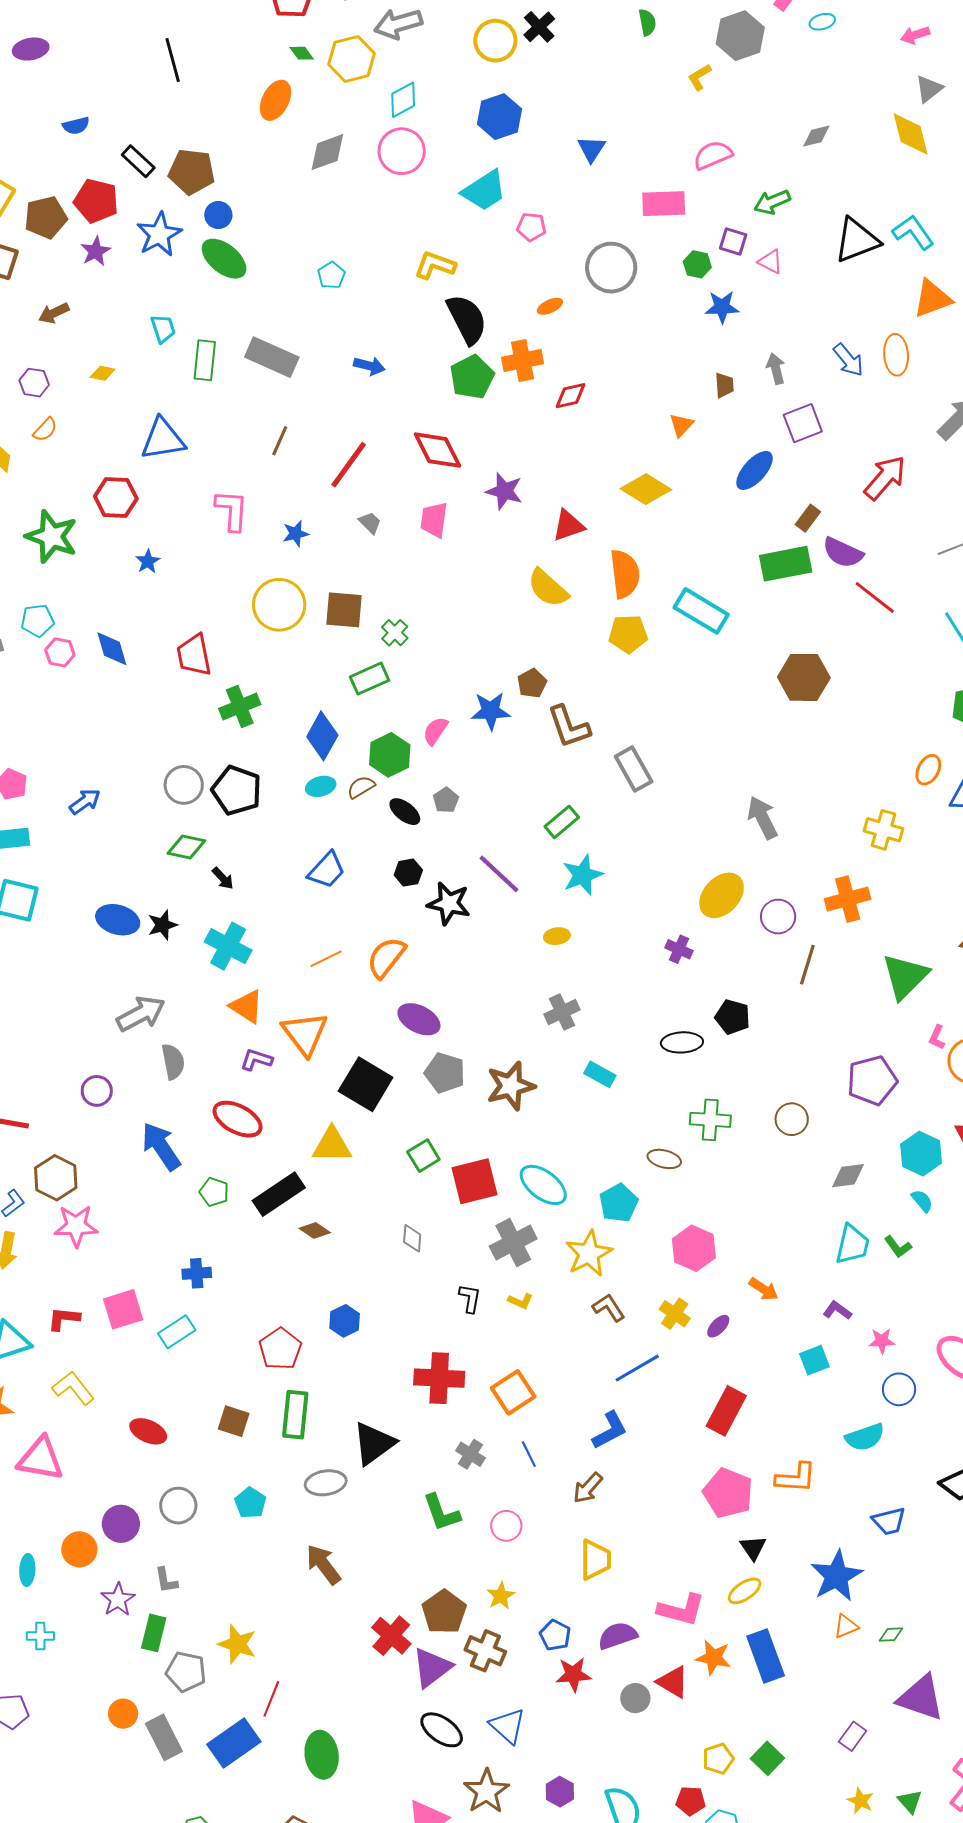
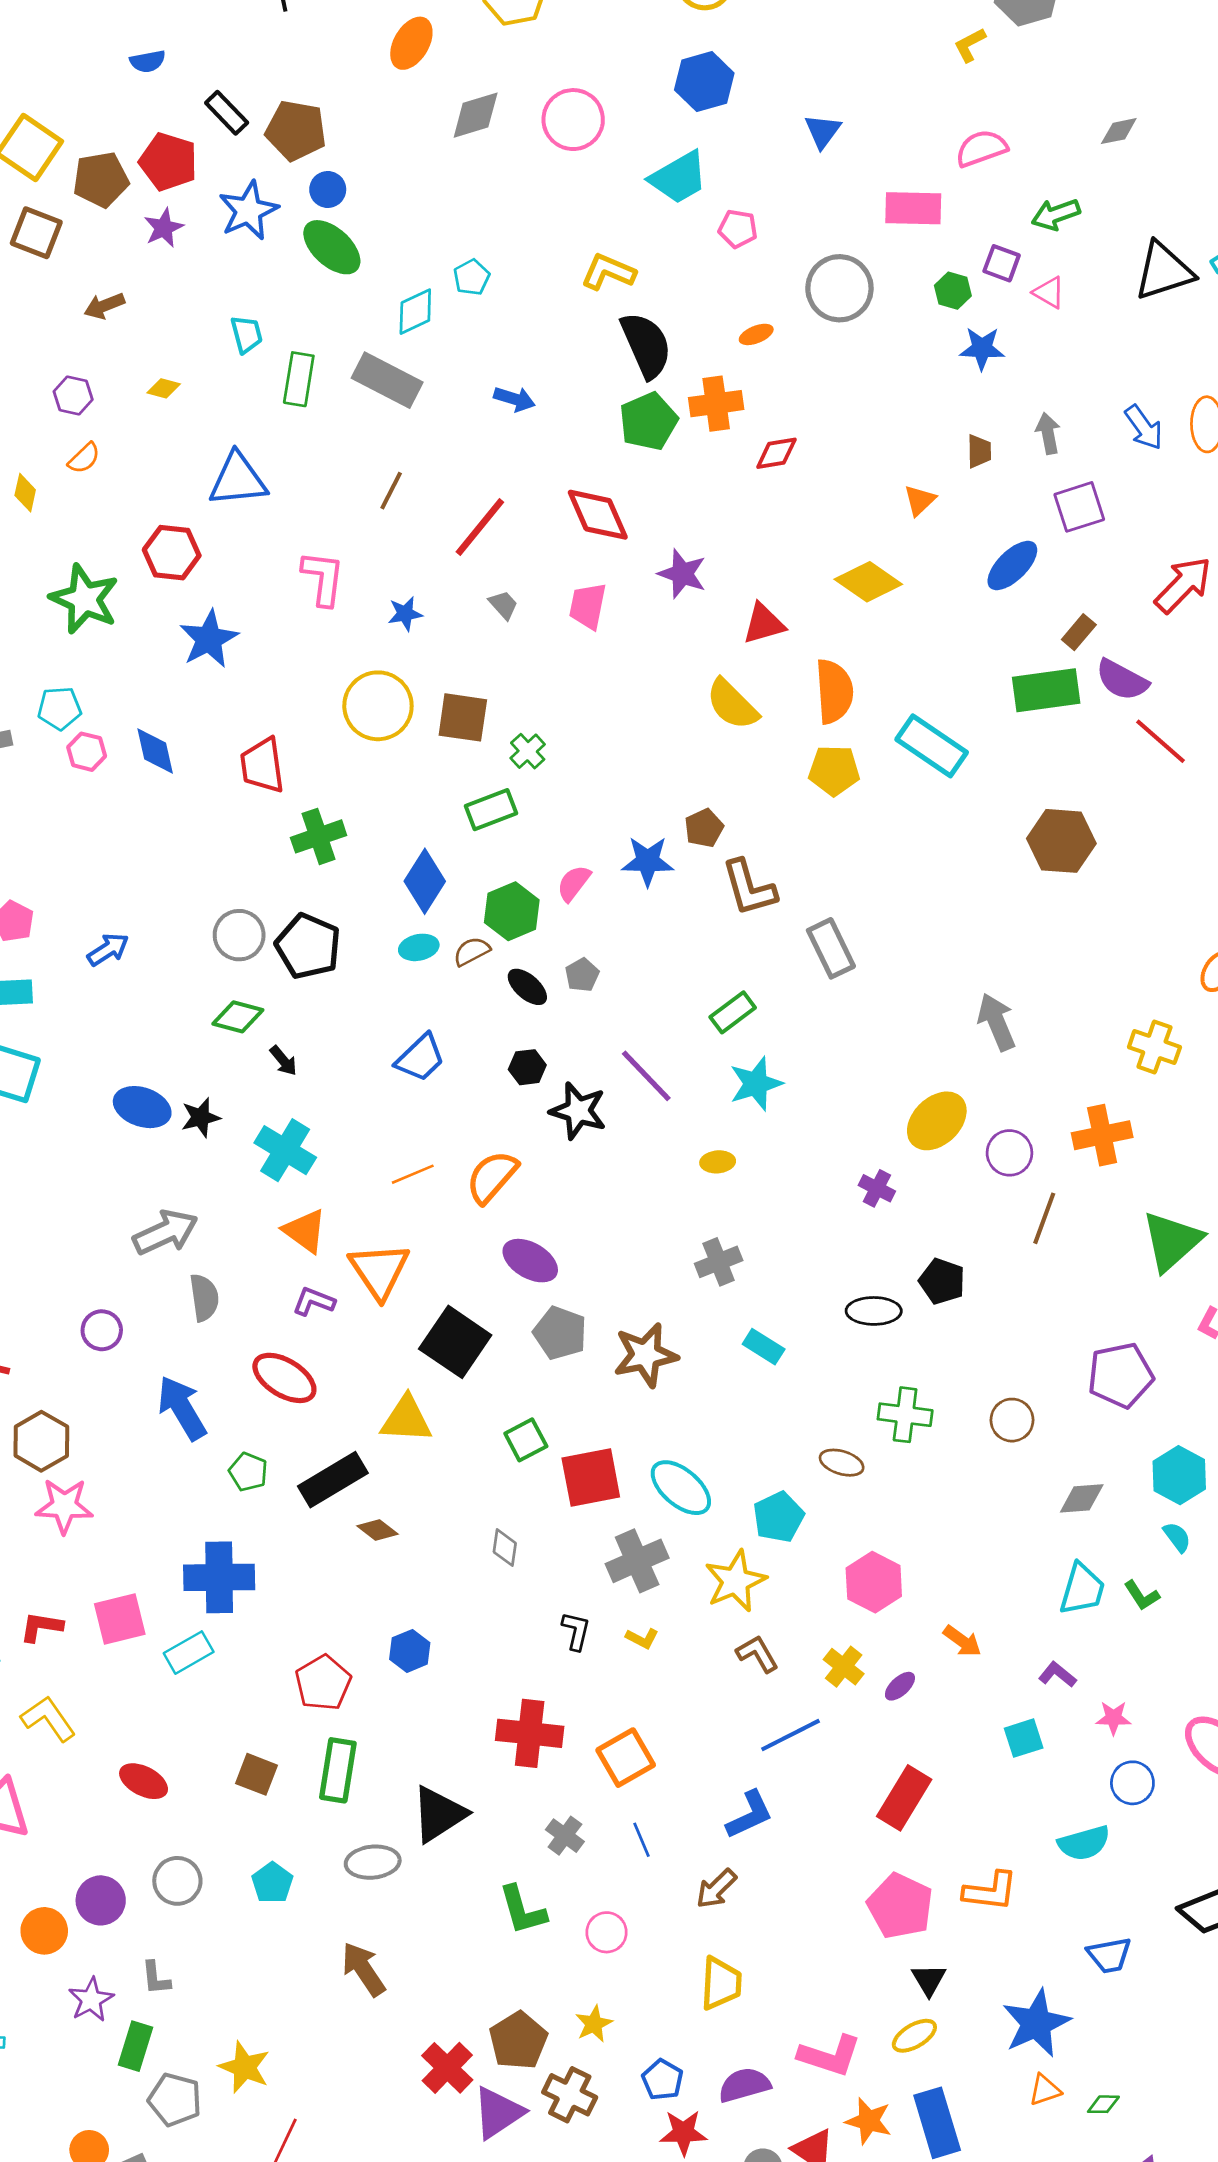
cyan diamond: (403, 100) -> (415, 312), moved
blue star: (148, 561) -> (209, 639), size x1.8
blue cross: (197, 1273) -> (219, 1577), size x1.8

